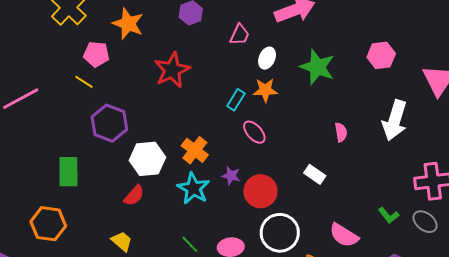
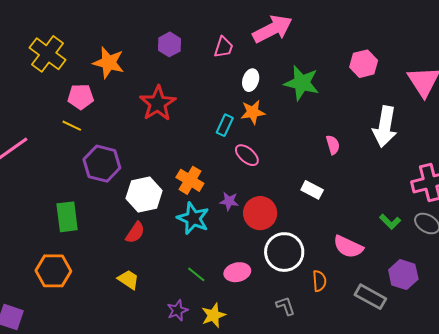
pink trapezoid: (240, 35) -> (224, 47), moved

